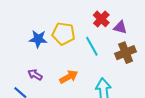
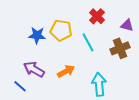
purple triangle: (120, 27) -> (127, 25), moved
purple arrow: (35, 75) -> (34, 69), size x1.5

